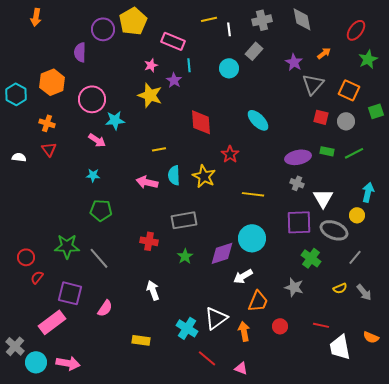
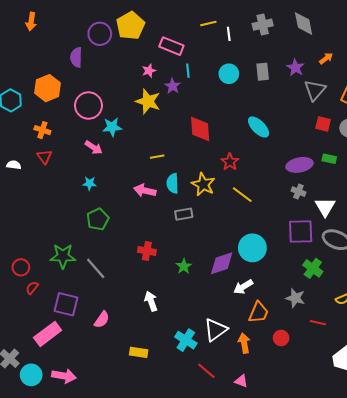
gray rectangle: (254, 51) -> (263, 72), moved, turned -48
yellow line: (253, 194) -> (242, 195), moved, turned 30
green pentagon: (101, 210) -> (98, 219), turned -30
gray rectangle: (184, 220) -> (184, 214), moved, size x0.7
red line: (321, 325) -> (318, 323), moved

